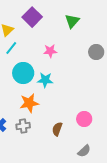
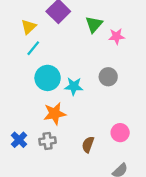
green triangle: (72, 21) -> (94, 24), moved
pink star: (50, 51) -> (117, 36), moved
gray circle: (96, 52) -> (108, 77), moved

